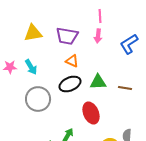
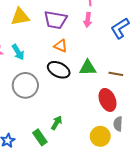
black ellipse: (70, 84) -> (59, 70), turned 50
red ellipse: (91, 113) -> (108, 100), moved

